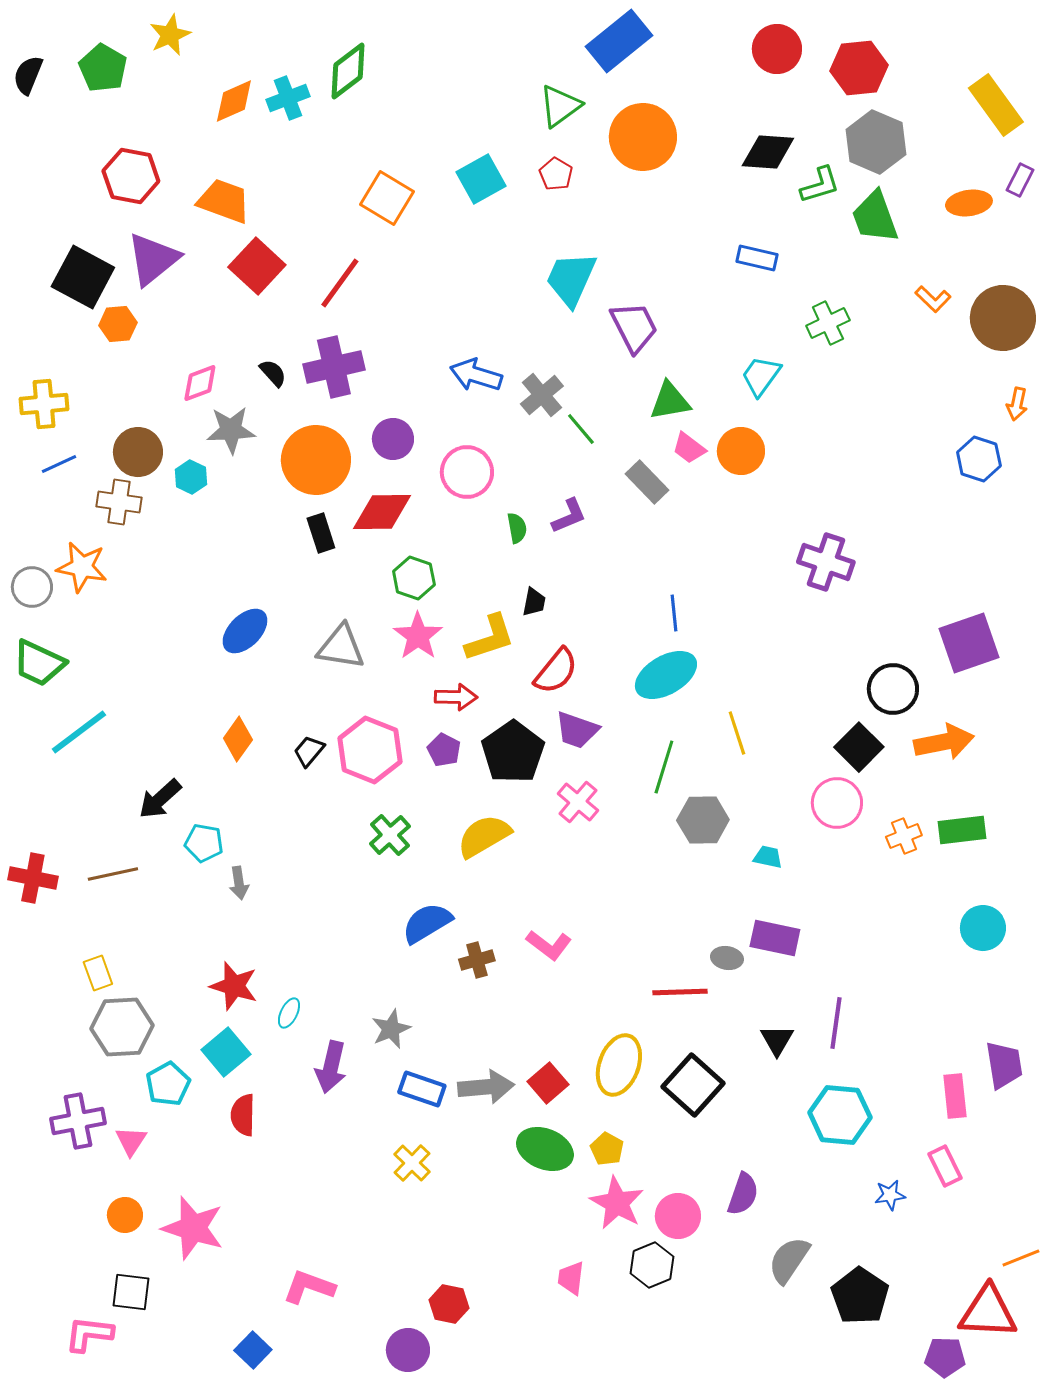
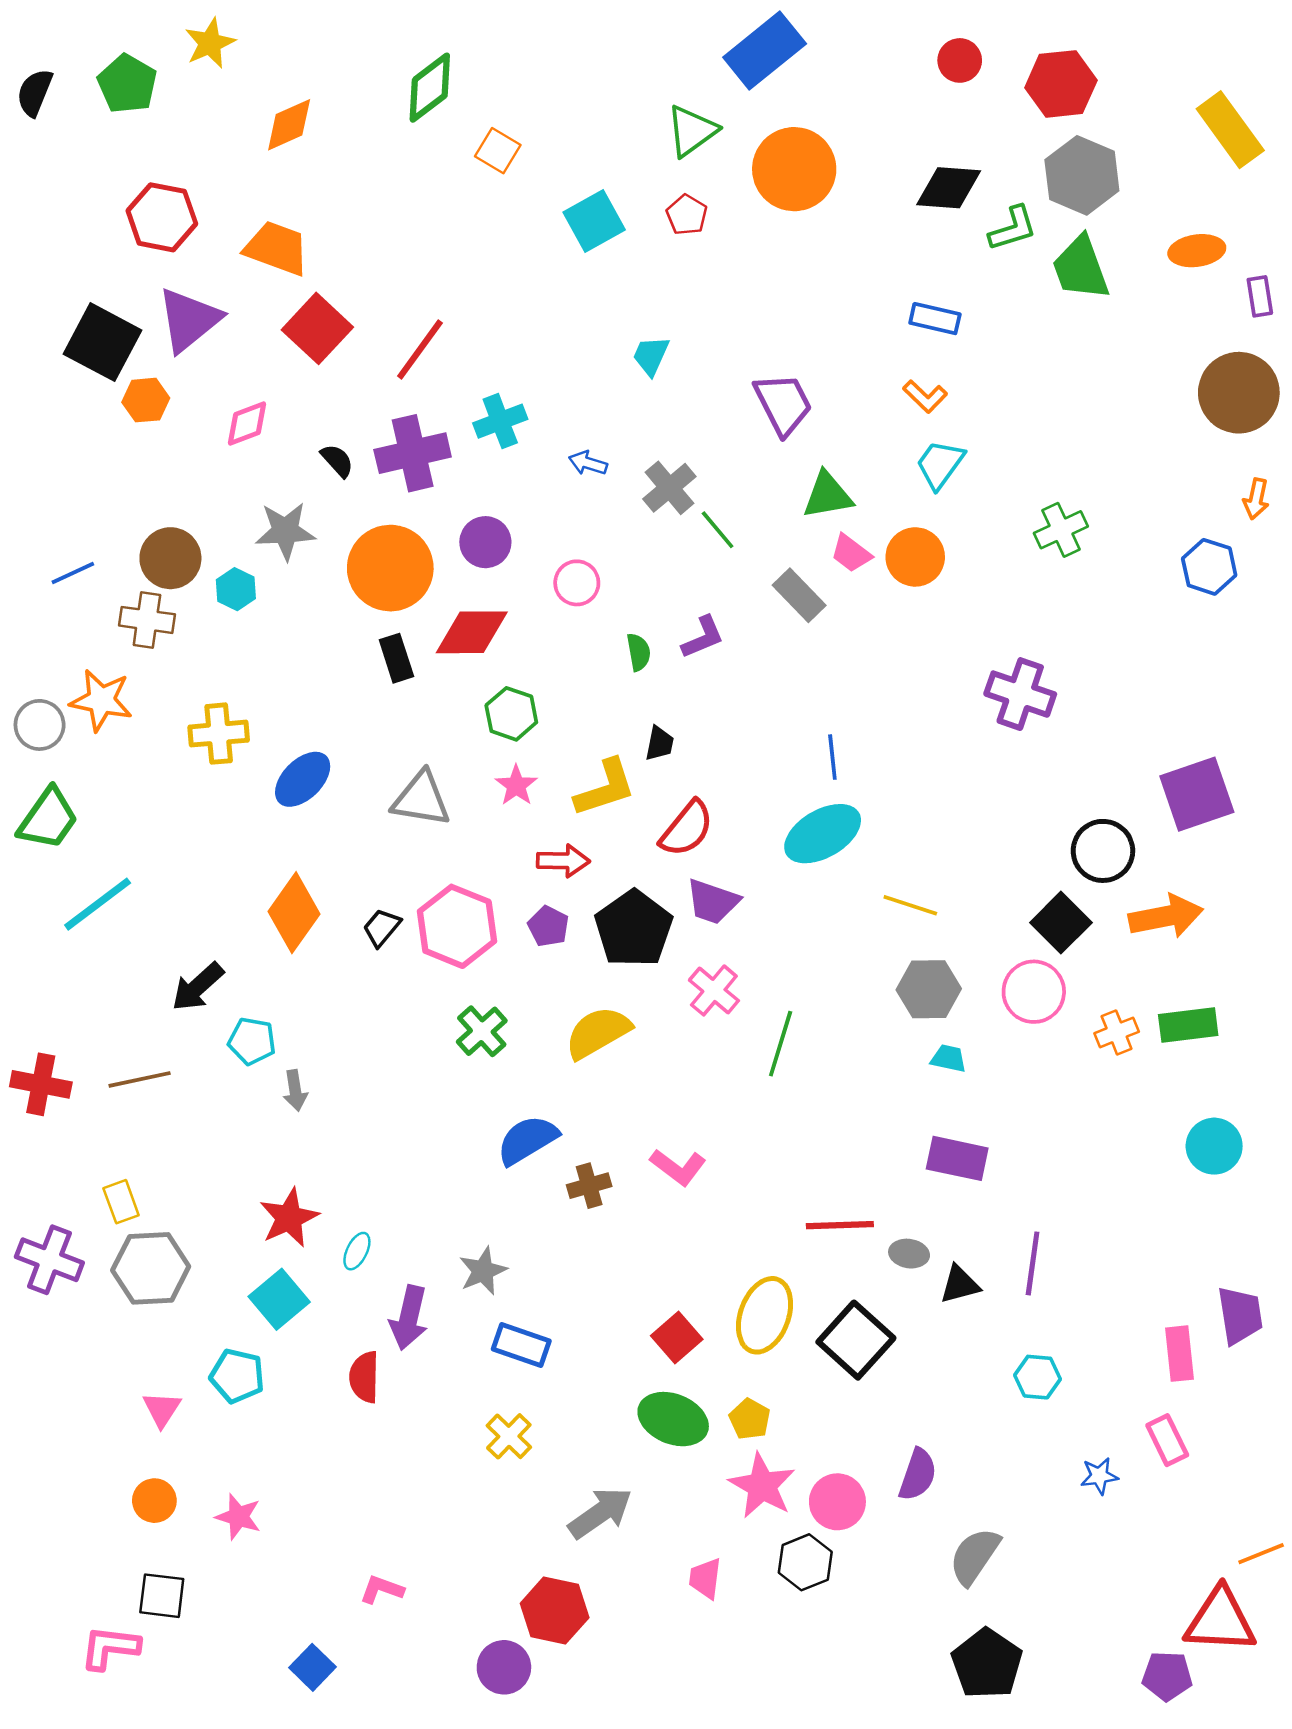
red circle: (777, 49) -> (960, 60), size x0.7
cyan cross: (288, 98) -> (500, 421), moved
purple rectangle: (1020, 180) -> (1260, 296), moved, turned -36
orange square: (387, 198) -> (498, 151), moved, size x0.7
cyan trapezoid: (571, 279) -> (651, 356), moved, size x0.6
orange L-shape: (933, 299) -> (925, 396), moved
green cross: (828, 323) -> (1061, 530), moved
blue arrow: (476, 375) -> (588, 463), size x0.6
pink diamond: (200, 383) -> (247, 424), moved
yellow cross: (44, 404) -> (219, 734), moved
pink circle: (467, 472) -> (577, 583), size x0.7
pink star: (418, 636) -> (516, 785), size x0.7
green trapezoid: (39, 663) -> (48, 819), turned -80
yellow line: (737, 733) -> (910, 905), turned -54
orange diamond: (238, 739) -> (294, 913), size x1.4
green line: (664, 767) -> (781, 1044), moved
gray hexagon: (703, 820) -> (929, 989), moved
gray ellipse: (727, 958) -> (909, 1254), moved
red star: (234, 986) -> (289, 1218), turned 30
black triangle: (777, 1040) -> (960, 1284), turned 45
cyan pentagon: (168, 1084) -> (237, 1376), moved, turned -30
gray arrow: (486, 1087) -> (600, 1513), moved, turned -30
red semicircle: (243, 1115) -> (364, 1377), moved
cyan hexagon: (840, 1115) -> (1037, 1377), size x0.6
purple cross: (78, 1121) -> (49, 1260), moved, turned 32
pink star: (193, 1228) -> (238, 1517), size x0.6
pink L-shape: (309, 1287) -> (382, 1590), size x0.7
black pentagon: (860, 1296) -> (987, 1664), moved
red hexagon: (449, 1304) -> (555, 1611), size x1.4

